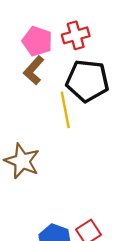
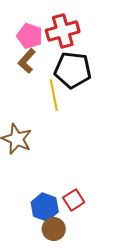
red cross: (76, 35) -> (63, 31), size x1.4

